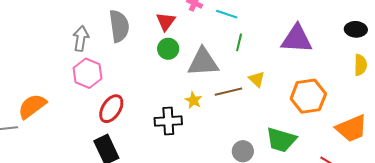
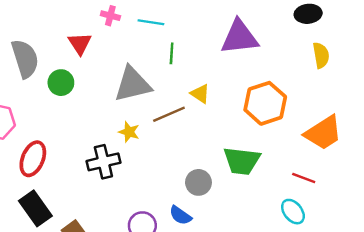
green circle: (168, 49) -> (61, 83), moved

